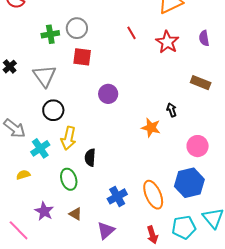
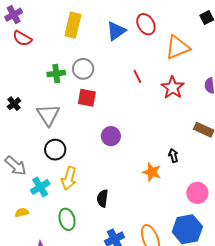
black semicircle: (90, 157) -> (102, 198), moved

